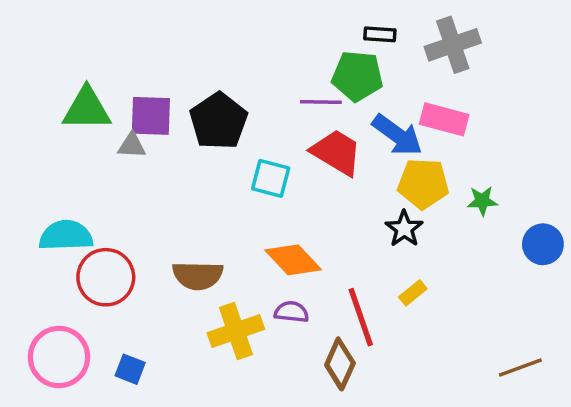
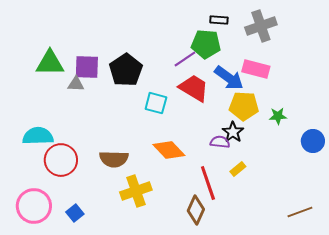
purple line: (321, 102) -> (185, 59), turned -35
purple semicircle: (291, 312) -> (220, 142), moved
blue square: (130, 369) -> (75, 213), turned 30

